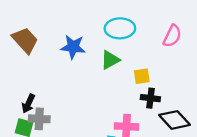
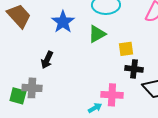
blue star: (73, 47) -> (63, 22), turned 30
black arrow: (28, 104) -> (47, 60), moved

